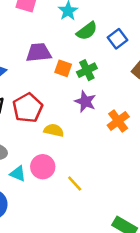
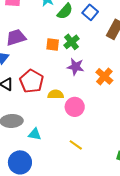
purple trapezoid: (39, 53) -> (16, 37), moved
pink circle: (43, 167) -> (75, 107), moved
yellow line: (75, 184) -> (76, 145), moved

